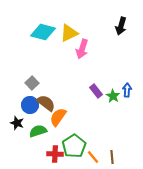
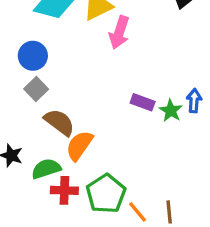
purple rectangle: (96, 91) -> (143, 102), turned -32
blue circle: (30, 105) -> (33, 56), moved
red cross: (55, 154) -> (64, 190), moved

